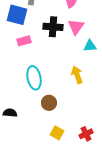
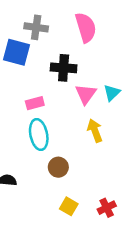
pink triangle: (76, 27) -> (86, 94), moved
pink rectangle: (24, 41) -> (35, 103), moved
cyan triangle: (90, 46) -> (112, 93), turned -40

